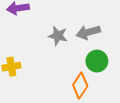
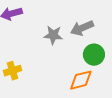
orange diamond: (80, 85) -> (81, 80), turned 50

